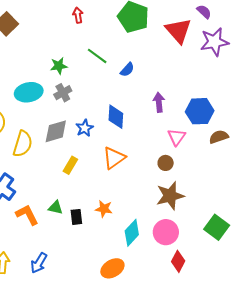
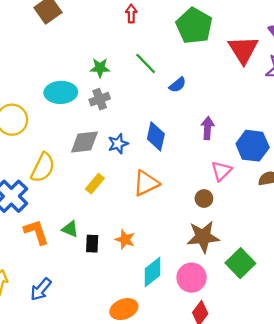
yellow semicircle: (23, 144) -> (43, 168), moved
green square: (217, 227) -> (240, 263), moved

